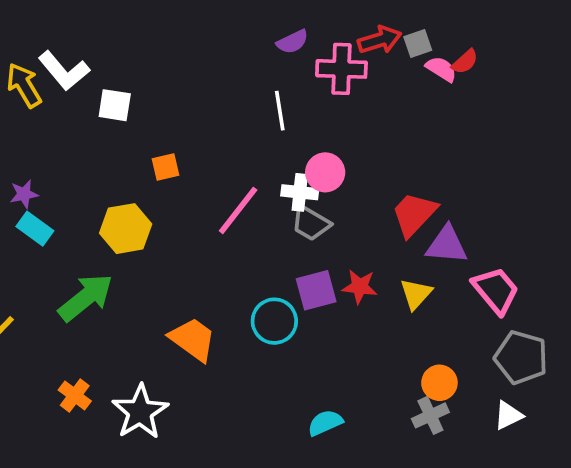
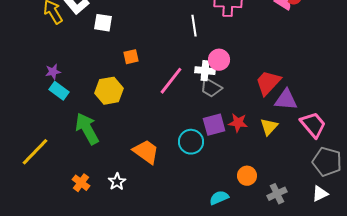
green arrow: (86, 298) -> (87, 129), turned -80
orange circle: (439, 383) -> (247, 176), moved
white star: (140, 412) -> (117, 182), moved, size x0.6

